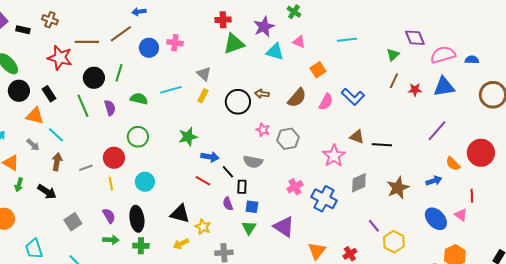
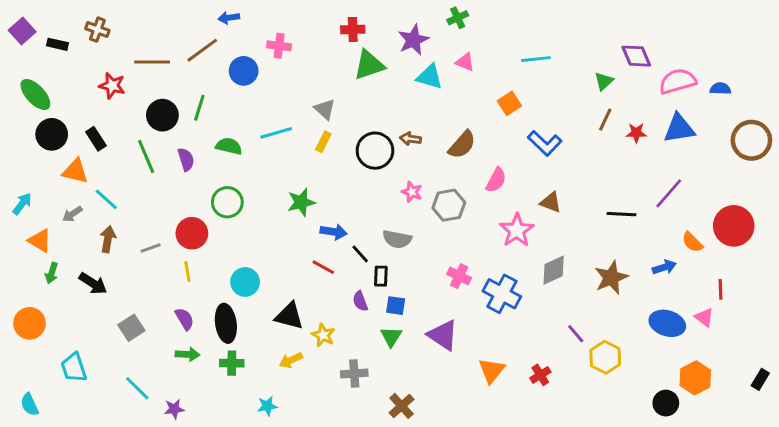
green cross: (294, 12) -> (458, 18), turned 32
pink cross: (175, 43) -> (279, 46), moved
red star: (60, 58) -> (112, 86), size x0.7
orange square: (318, 70) -> (509, 103), moved
pink semicircle: (326, 102) -> (496, 180), moved
gray arrow: (33, 145) -> (72, 214), turned 104
black line: (382, 145) -> (622, 214), moved
cyan circle: (145, 182) -> (245, 282), moved
pink cross: (295, 187) -> (459, 276), turned -35
blue ellipse: (436, 219) -> (667, 323), turned -30

